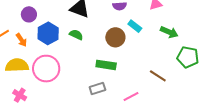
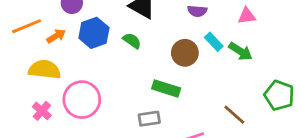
green arrow: (169, 32) -> (240, 51), moved
orange arrow: (21, 40) -> (56, 36), turned -96
pink circle: (46, 69) -> (82, 100), moved

